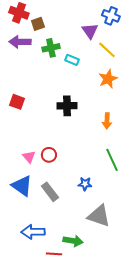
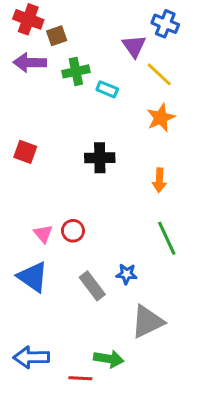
gray rectangle: (50, 192) -> (92, 286), moved
gray triangle: (99, 216) -> (147, 322), turned -45
blue arrow: (33, 232) -> (31, 357), moved

